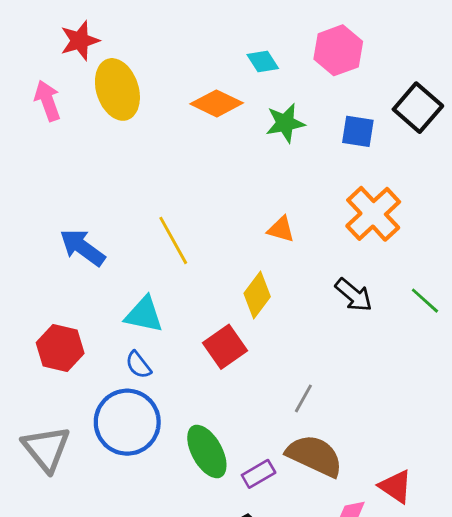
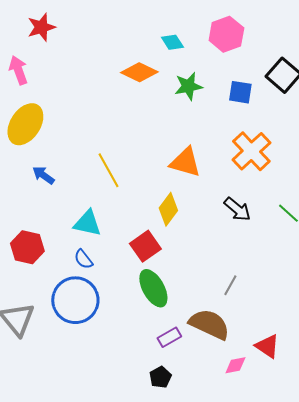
yellow ellipse: (117, 89) -> (25, 124), moved, turned 51
orange triangle: (281, 229) -> (185, 162), size x1.6
blue arrow: (82, 247) -> (43, 175), size x0.7
gray line: (303, 398) -> (230, 285), moved
green ellipse: (207, 451) -> (153, 288), moved

